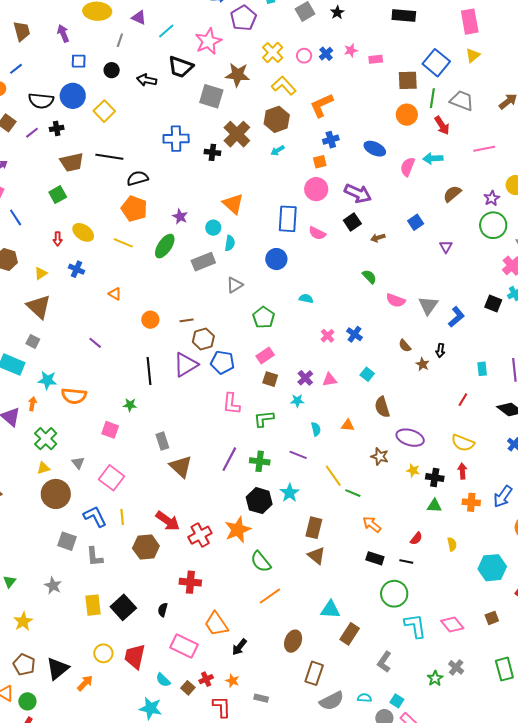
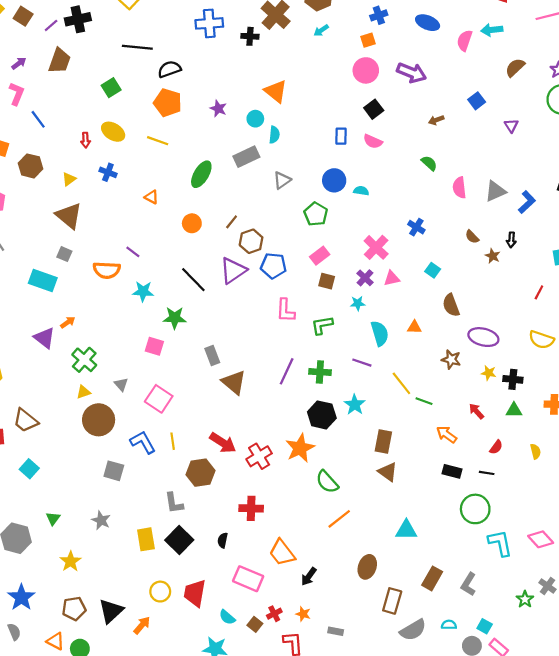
black cross: (57, 128) -> (78, 19), size x1.6
brown trapezoid: (72, 162) -> (60, 61), moved, turned -55
green square: (58, 195) -> (111, 88), moved
blue rectangle: (288, 219) -> (341, 136), moved, size x0.6
black square: (352, 222) -> (374, 109), moved
pink semicircle: (317, 233) -> (373, 141), moved
green ellipse: (165, 246) -> (201, 174), moved
blue circle: (276, 259) -> (334, 180), moved
pink semicircle: (396, 300) -> (459, 188), turned 66
gray triangle: (428, 305) -> (495, 191), turned 35
brown line: (187, 320) -> (232, 222), turned -40
pink cross: (328, 336) -> (376, 247), moved, size x1.6
black line: (149, 371) -> (193, 280), turned -36
cyan star: (47, 380) -> (143, 291), moved
orange semicircle: (74, 396) -> (107, 270), moved
orange arrow: (32, 404) -> (68, 322), turned 48
green star: (130, 405) -> (175, 318), size x1.5
cyan semicircle: (316, 429) -> (380, 333), size x1.6
red arrow: (462, 471) -> (476, 411), moved, turned -35
gray L-shape: (95, 557) -> (174, 503), moved
brown rectangle: (350, 634) -> (432, 578), moved
brown pentagon: (24, 665) -> (74, 609), turned -30

